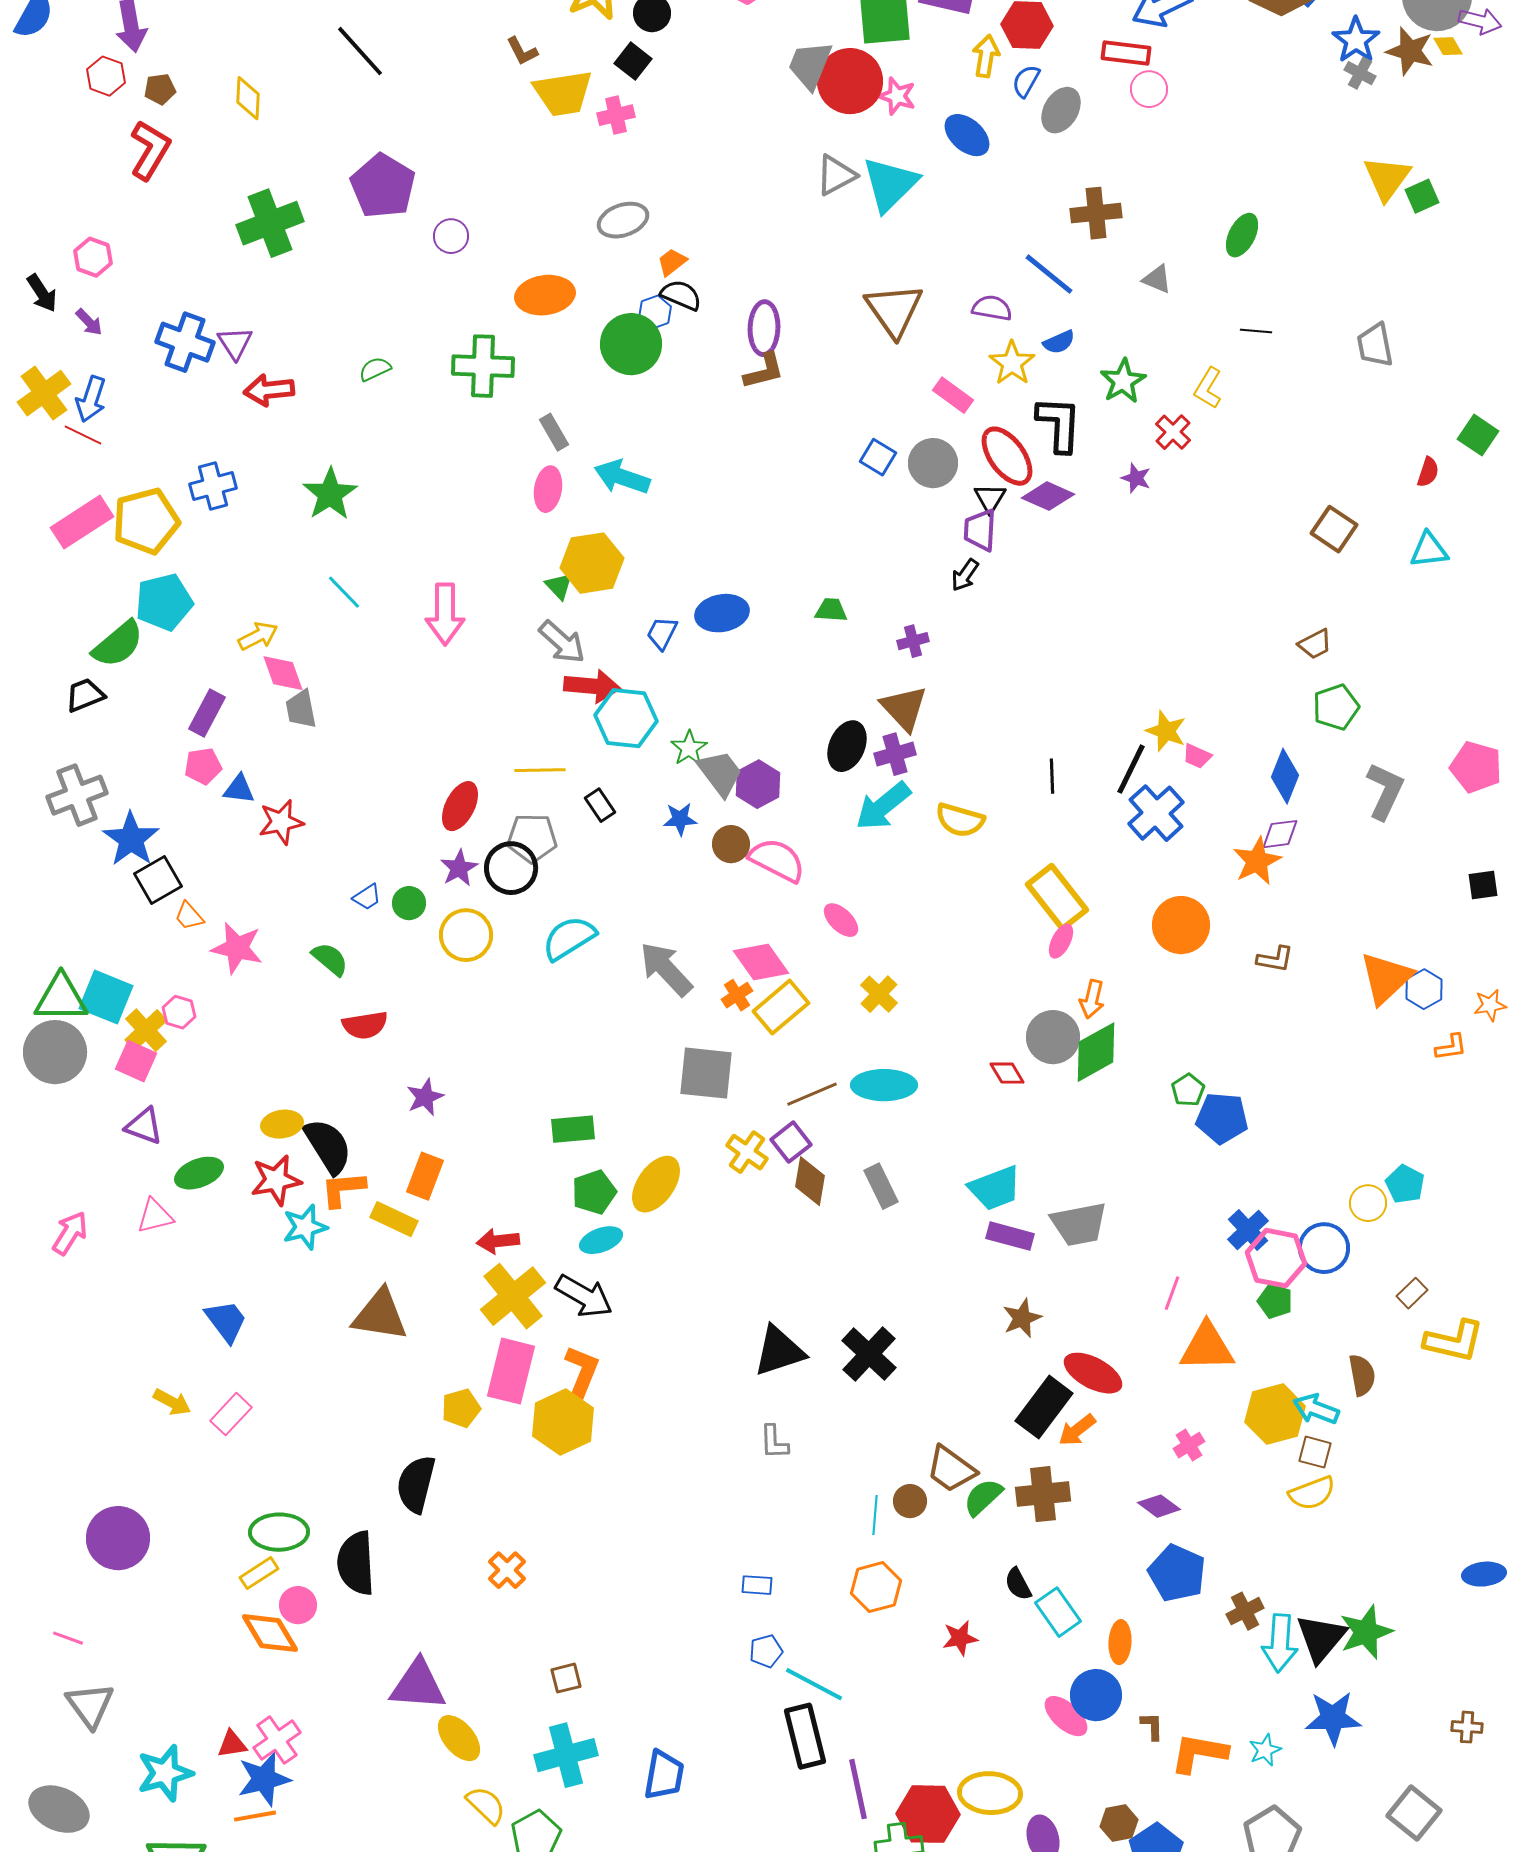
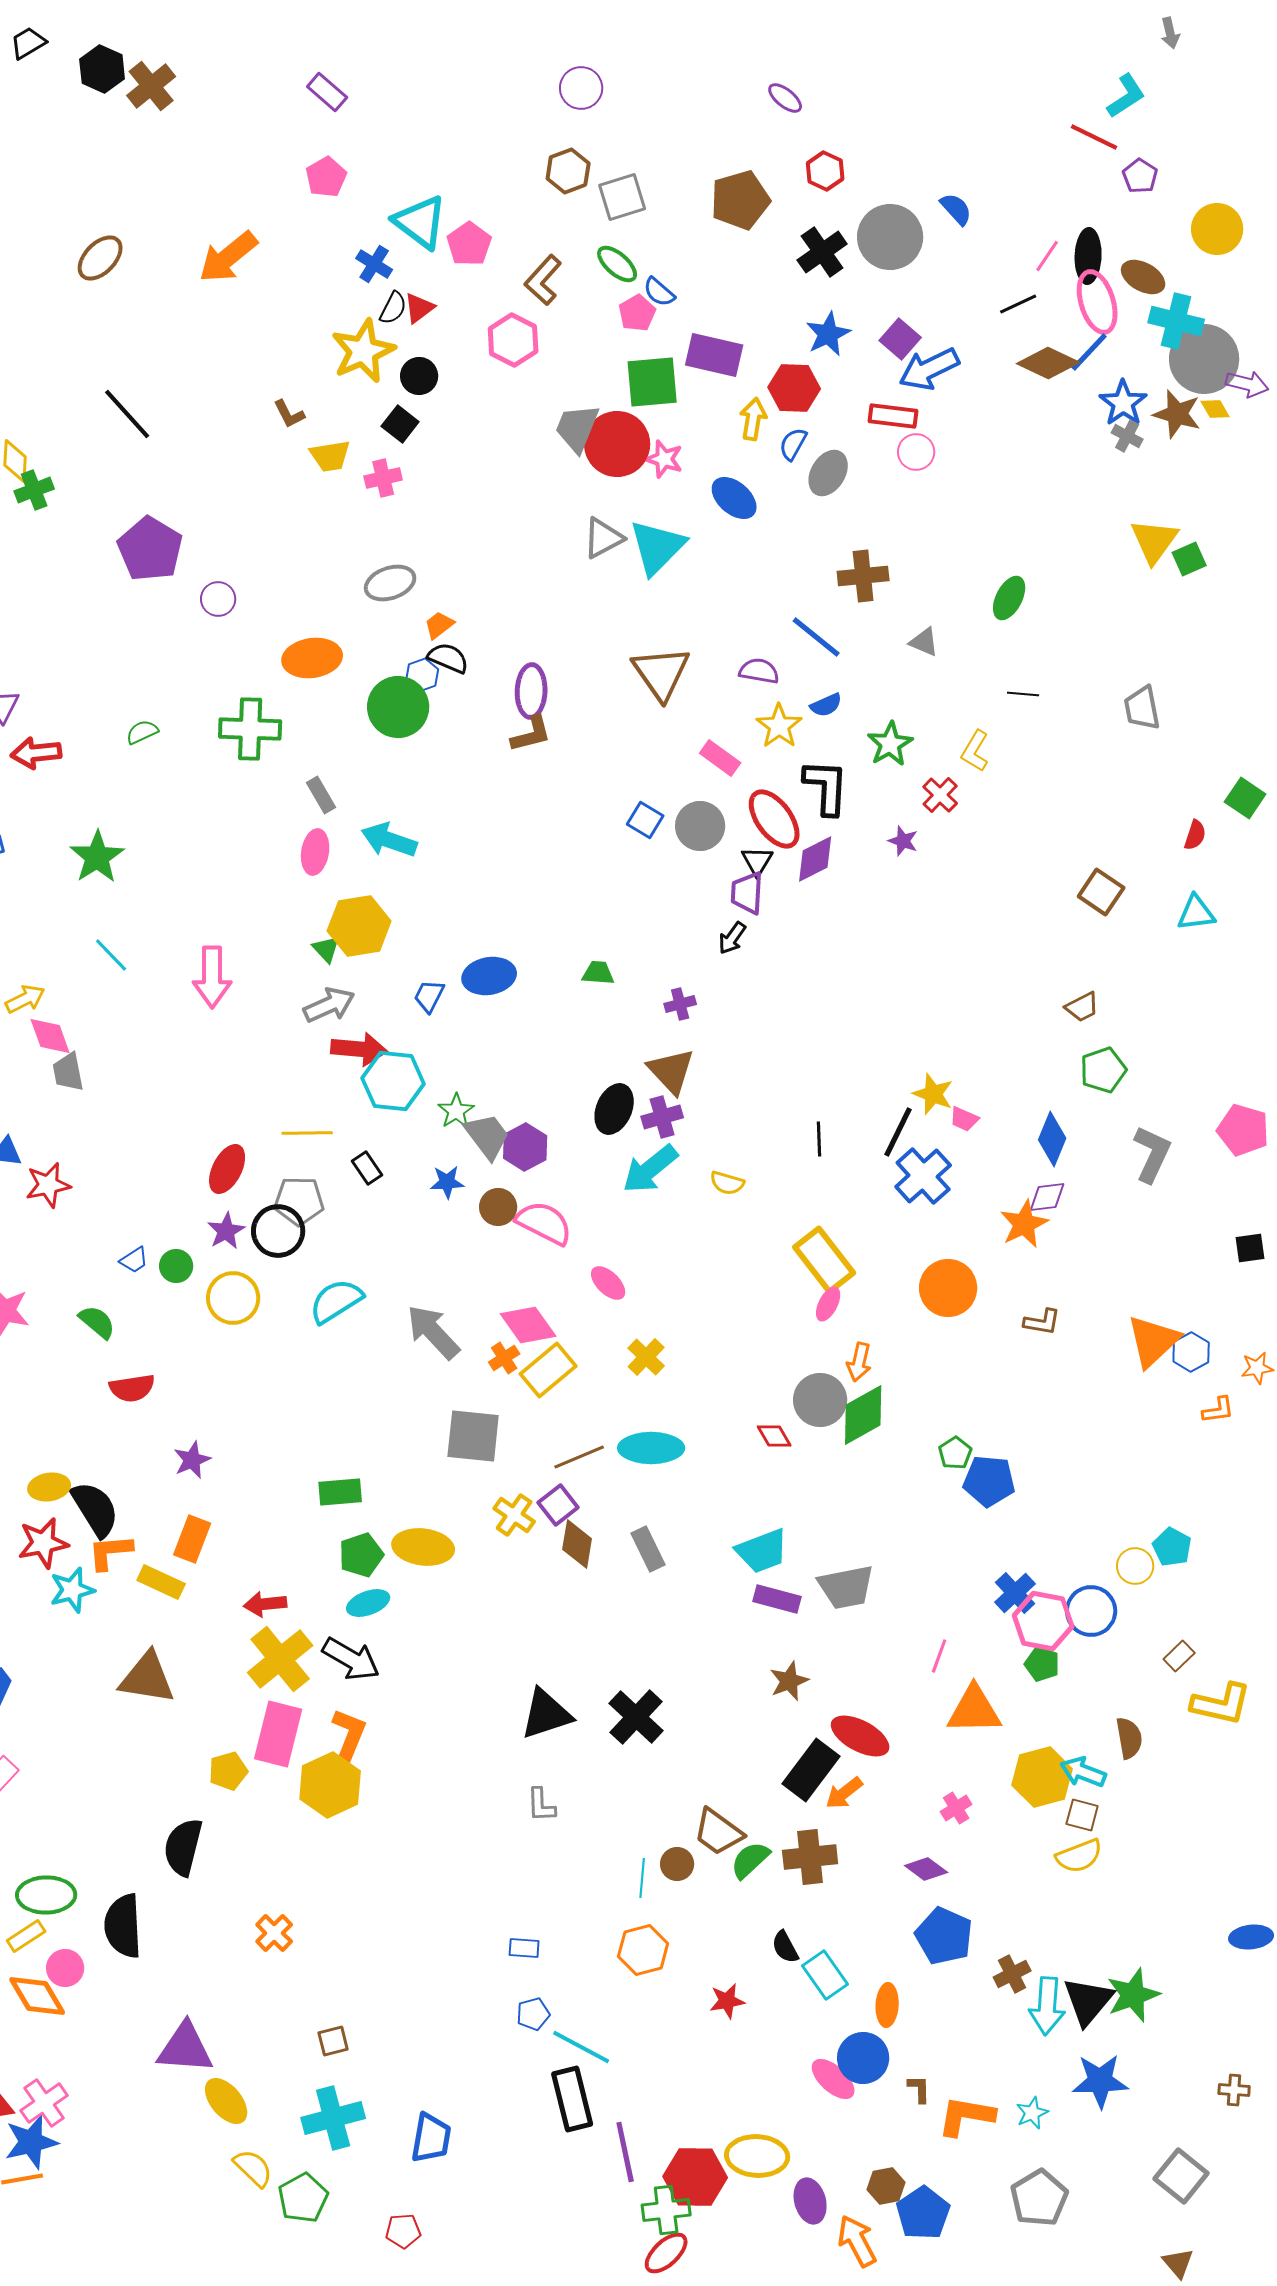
yellow trapezoid: (563, 93) -> (330, 456), size x0.7
green cross: (270, 223) -> (34, 490), moved, size x0.6
purple diamond: (1048, 496) -> (815, 859), turned -51
gray arrow: (562, 642) -> (329, 1005), turned -66
yellow semicircle: (960, 820) -> (727, 1183), size x0.7
yellow ellipse: (656, 1184) -> (423, 1547), turned 62

